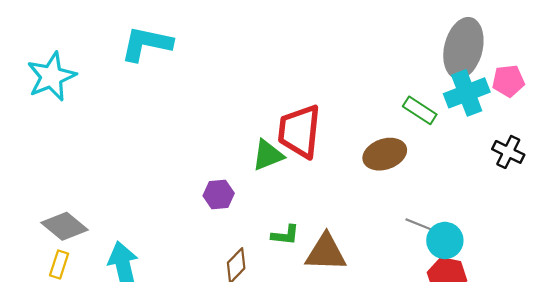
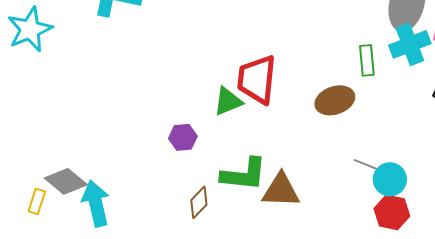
green rectangle: (420, 110) -> (367, 60), turned 52
gray diamond: (64, 226) -> (66, 181), moved
green L-shape: (285, 235) -> (244, 174), size x1.8

